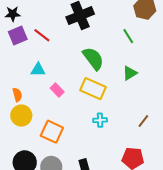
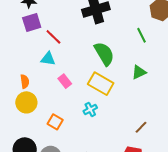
red line: (42, 35) -> (53, 37), moved
cyan cross: (100, 120) -> (90, 109), moved, turned -32
brown line: (143, 121) -> (141, 127), moved
orange square: (52, 132) -> (55, 122), size x0.7

